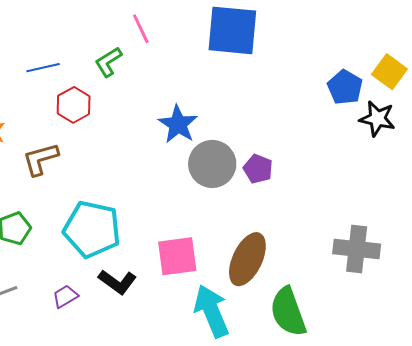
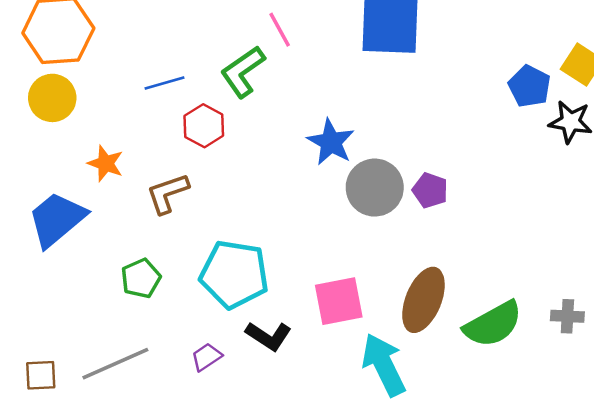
green L-shape: (108, 62) -> (243, 72), size x1.4
gray cross: (357, 249) -> (567, 316), moved, size x0.6
green semicircle: (288, 312) -> (493, 324), moved, turned -96

